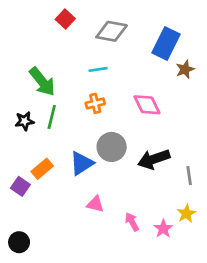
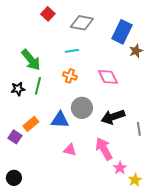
orange cross: (95, 103) -> (70, 76), turned 32
blue triangle: (82, 163) -> (60, 120), turned 36
yellow star: (186, 214) -> (135, 180), moved
pink arrow: (132, 222) -> (104, 149), moved, size x1.6

